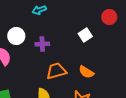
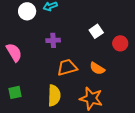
red circle: (109, 17) -> (120, 43), moved
white circle: (16, 36) -> (27, 11), moved

